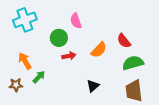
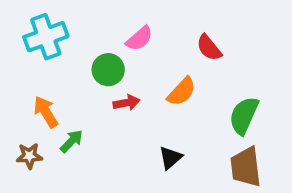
pink semicircle: (76, 21) -> (139, 39), turned -112
red semicircle: (124, 41) -> (209, 48), moved
green semicircle: (133, 63) -> (244, 116), turned -50

